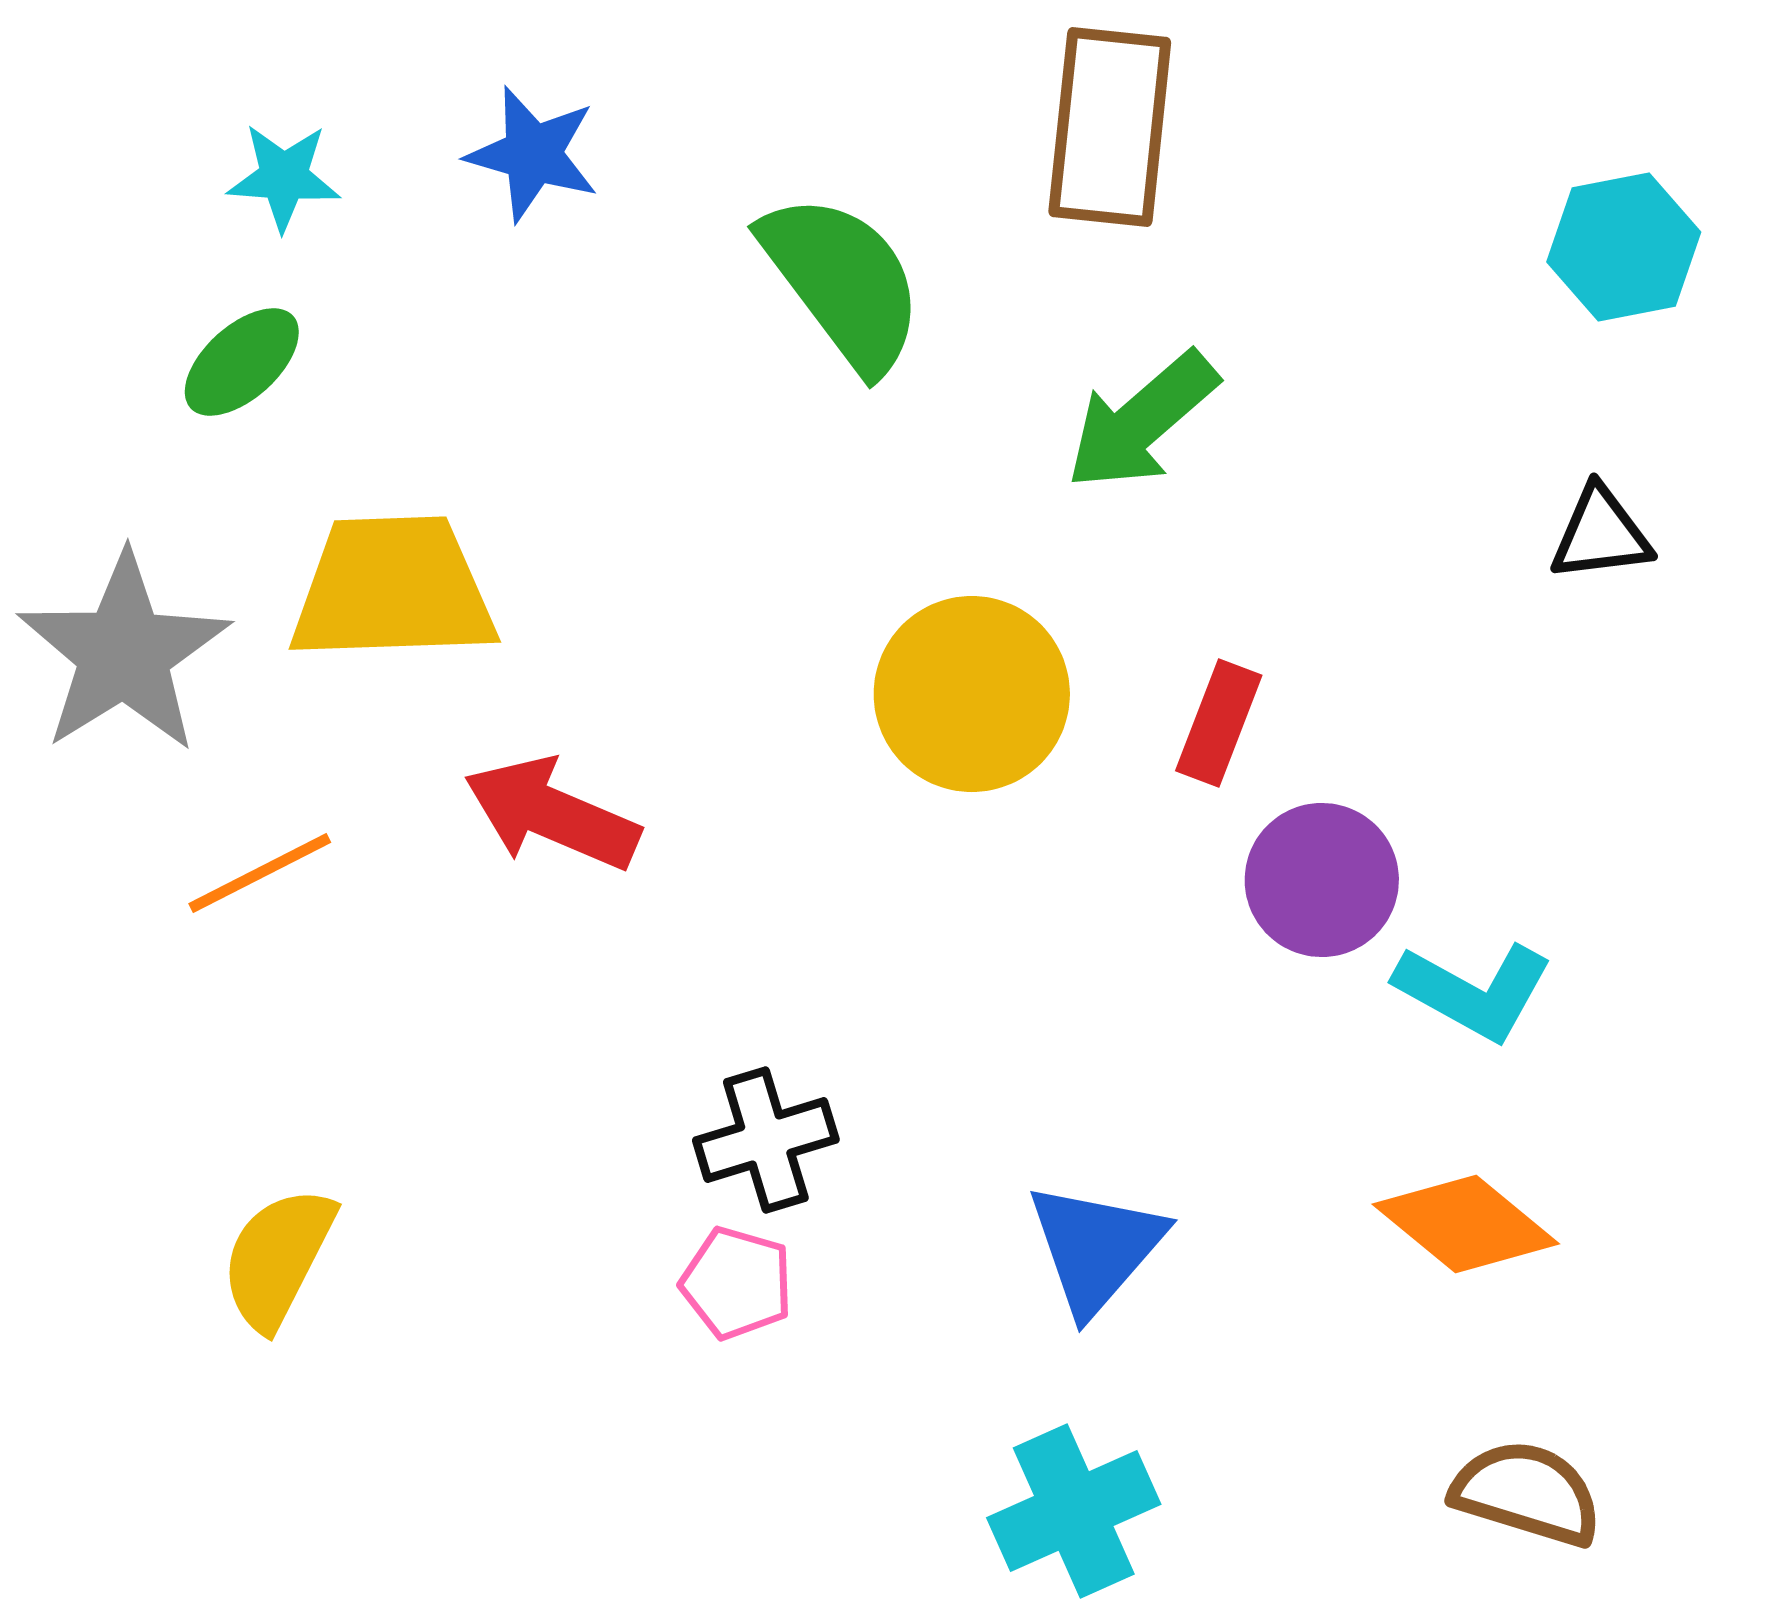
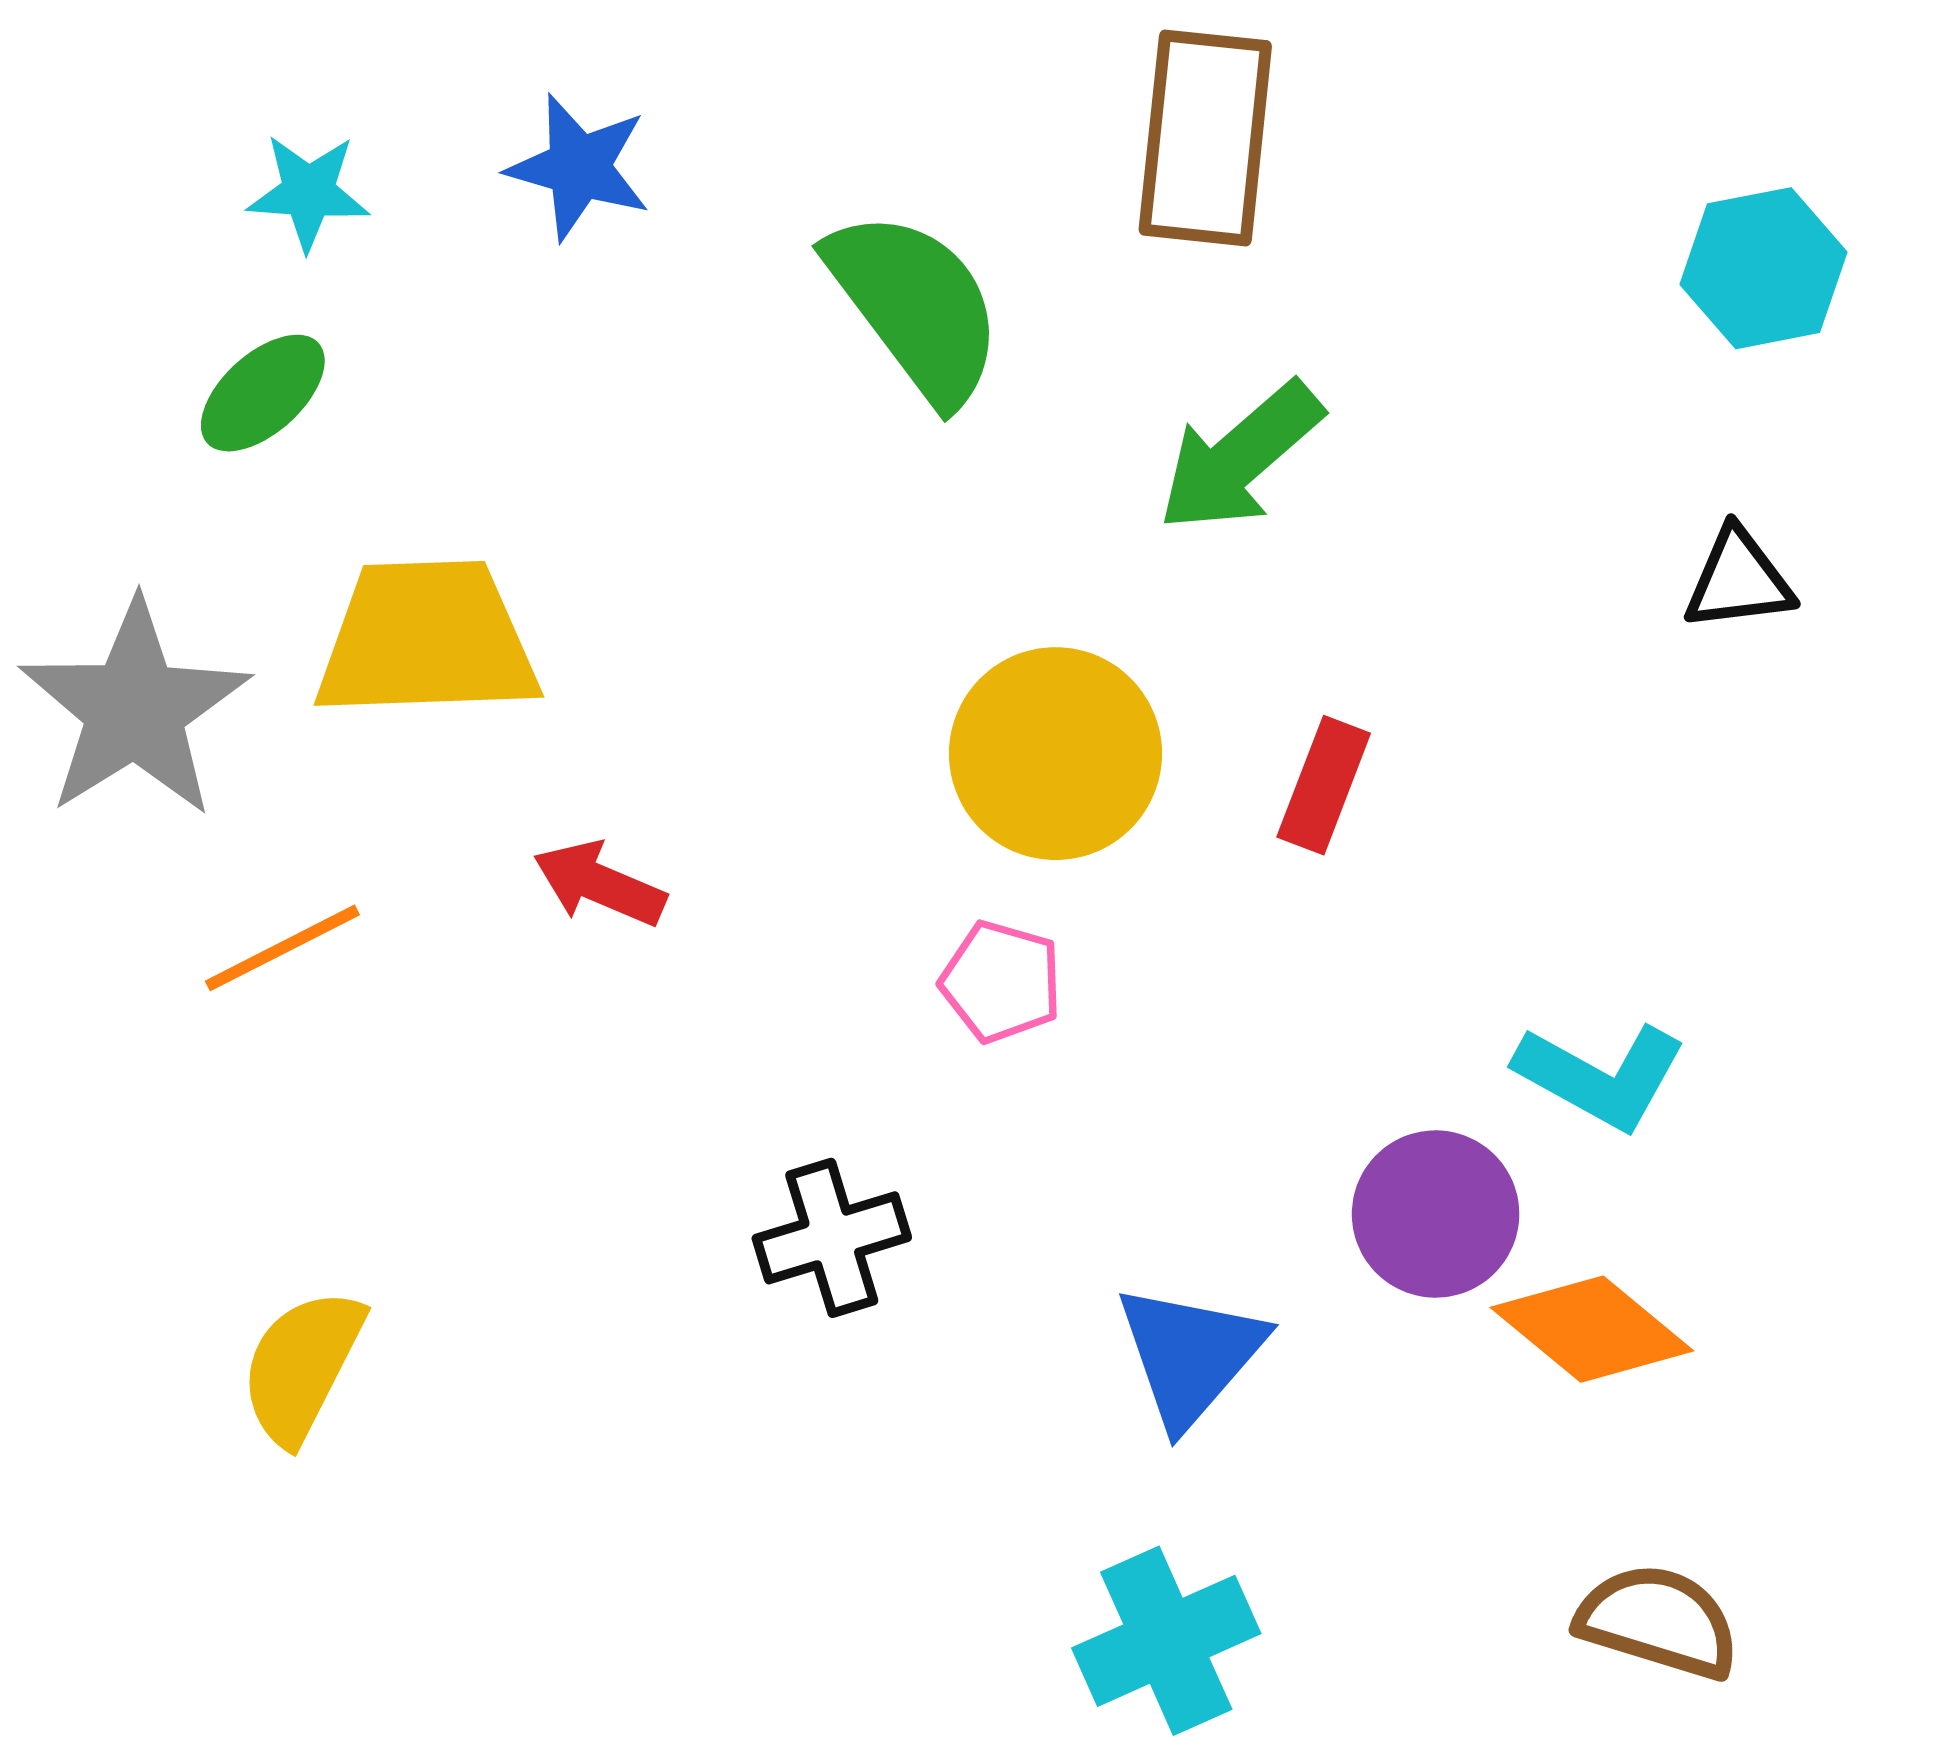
red arrow: (552, 814) -> (599, 884), size x0.7
purple circle: (1322, 880) -> (1436, 1214), moved
pink pentagon: (737, 1283) -> (1001, 982), moved

